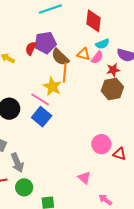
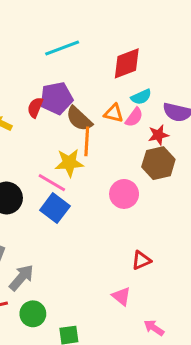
red diamond: (93, 21) -> (127, 63), turned 65
yellow star: (52, 86) -> (69, 163), turned -30
pink circle: (101, 144) -> (124, 194), moved
red triangle: (120, 154) -> (141, 260), moved, turned -40
gray arrow: (17, 163) -> (21, 278), turned -114

